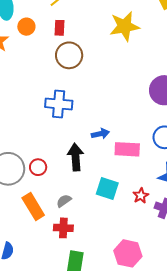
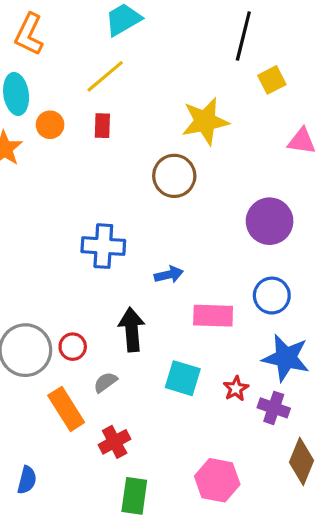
brown circle: (69, 55) -> (174, 176), moved
blue arrow: (100, 134) -> (169, 275), moved
gray semicircle: (64, 201) -> (105, 382), moved
red cross: (63, 228) -> (115, 442), turned -30

